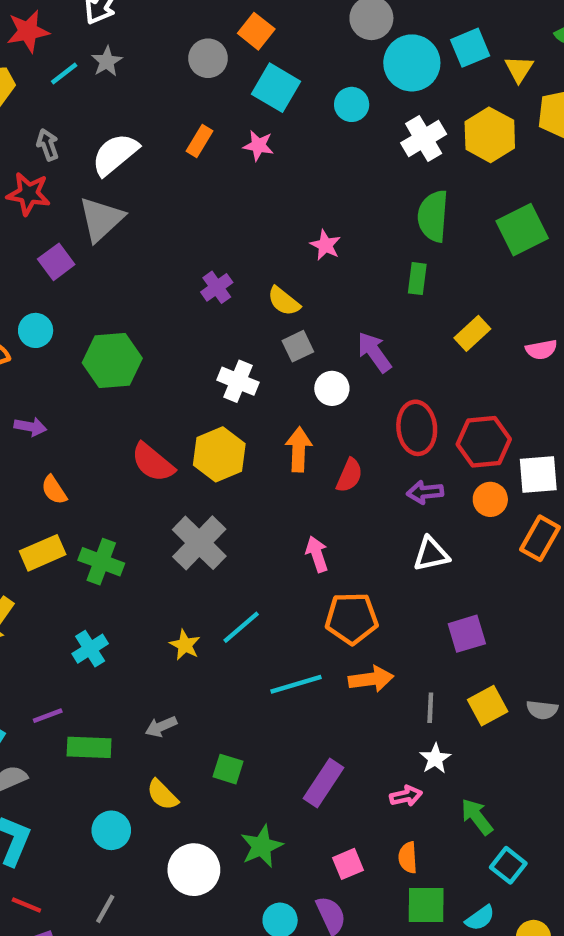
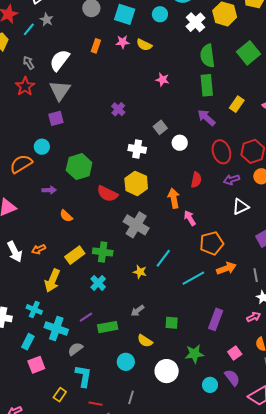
red star: (29, 194) -> (25, 86), turned -30
purple square: (56, 262) -> (56, 118), moved, turned 35
green rectangle: (417, 279) -> (207, 85), size x1.5
yellow semicircle: (284, 301) -> (144, 45), moved
purple arrow: (374, 352) -> (206, 118), moved
green hexagon: (112, 360) -> (79, 167), moved
orange arrow: (299, 449) -> (174, 198), moved
yellow rectangle: (43, 553) -> (75, 255), moved
green cross: (101, 562) -> (103, 252), moved
green star: (262, 846) -> (194, 354), turned 30

